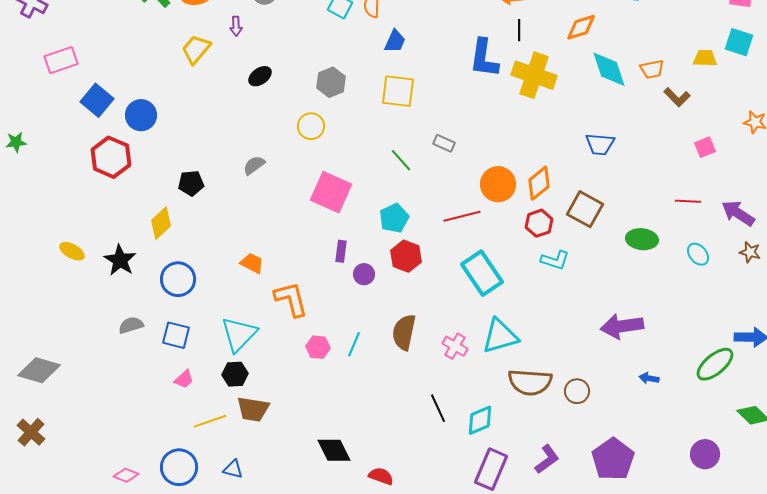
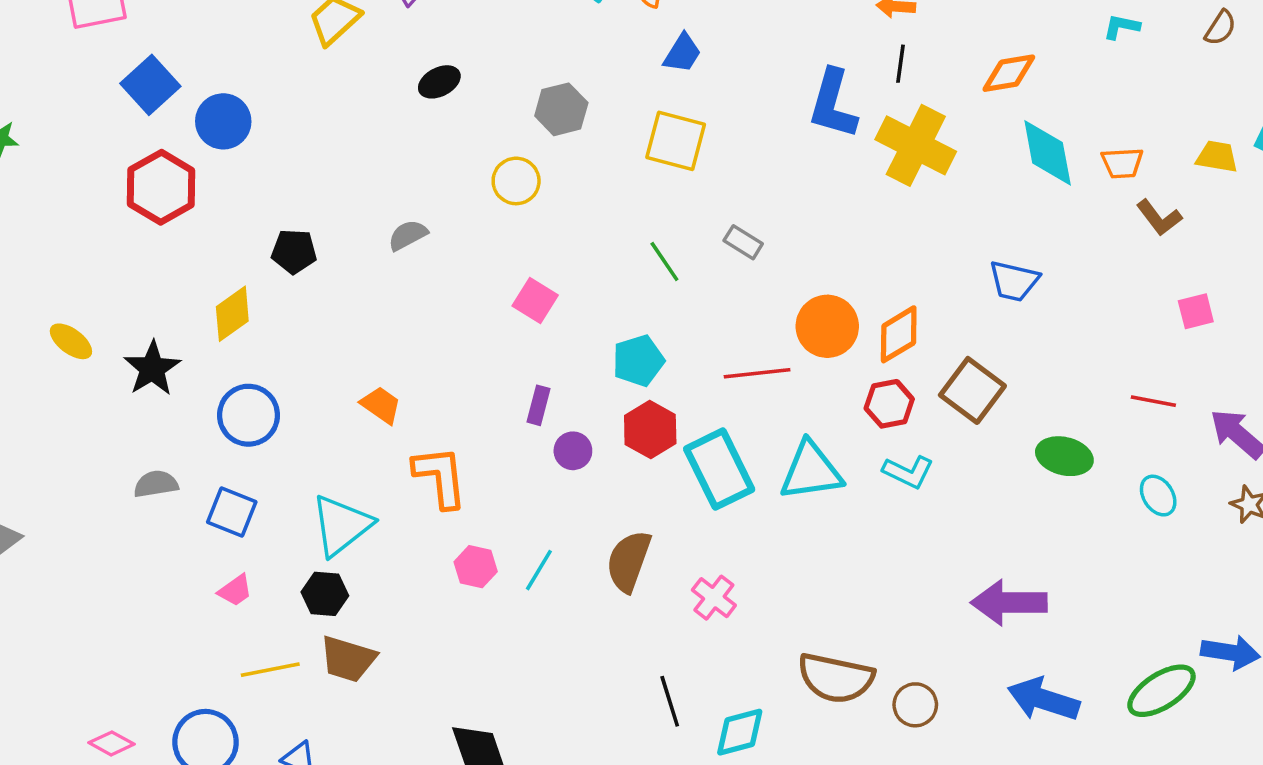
pink square: (331, 192) -> (535, 300), size x0.6
cyan rectangle: (482, 273) -> (719, 469), moved
cyan triangle: (500, 336) -> (811, 471), moved
blue arrow: (649, 378) -> (1043, 699), size x2.0

